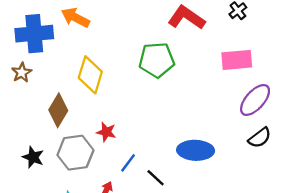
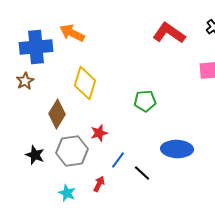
green pentagon: (157, 60) -> (145, 101), moved, size x0.7
red star: (106, 132) -> (99, 133), turned -30

